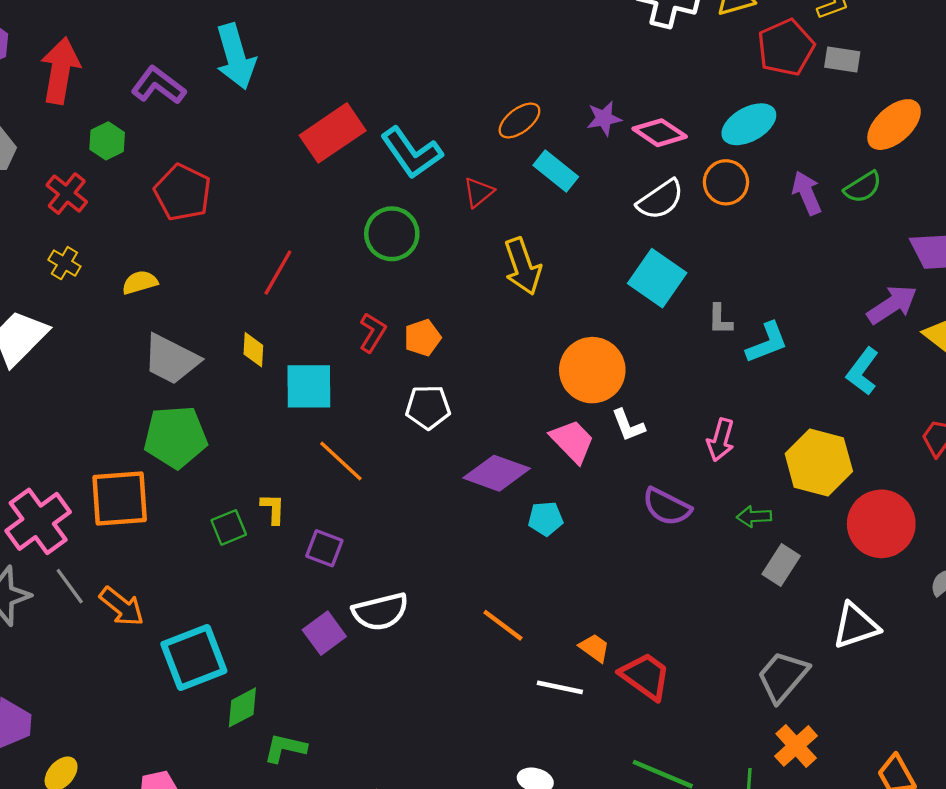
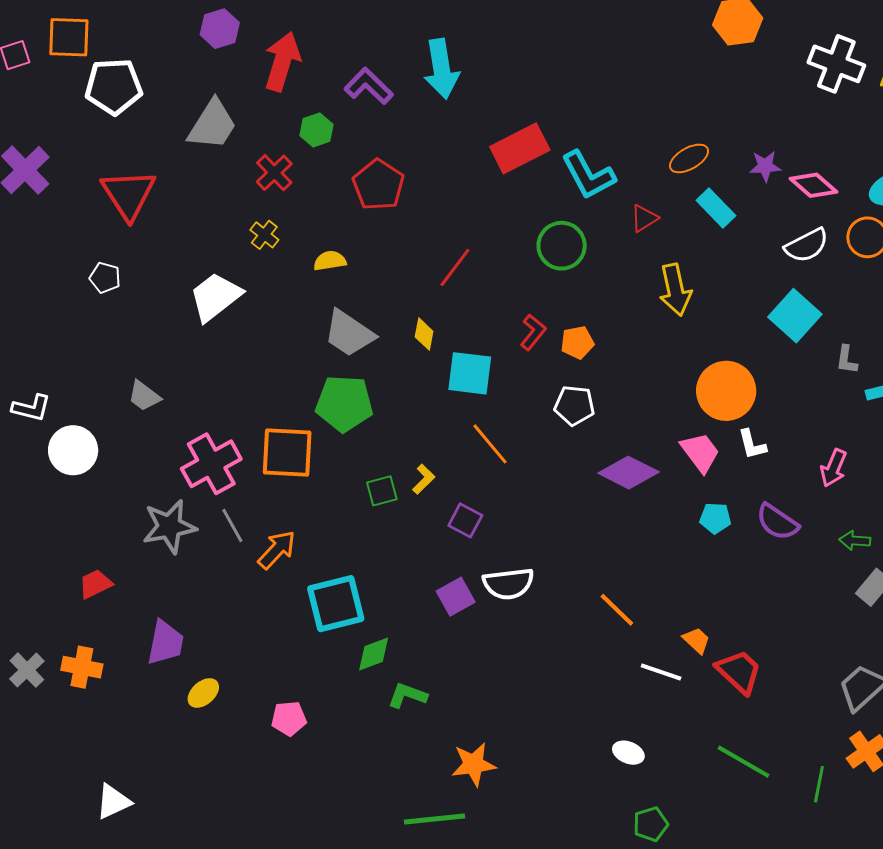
yellow L-shape: (273, 509) -> (424, 479), turned 36
cyan pentagon: (546, 519) -> (715, 518), moved
orange arrow: (122, 606) -> (277, 550), turned -93

